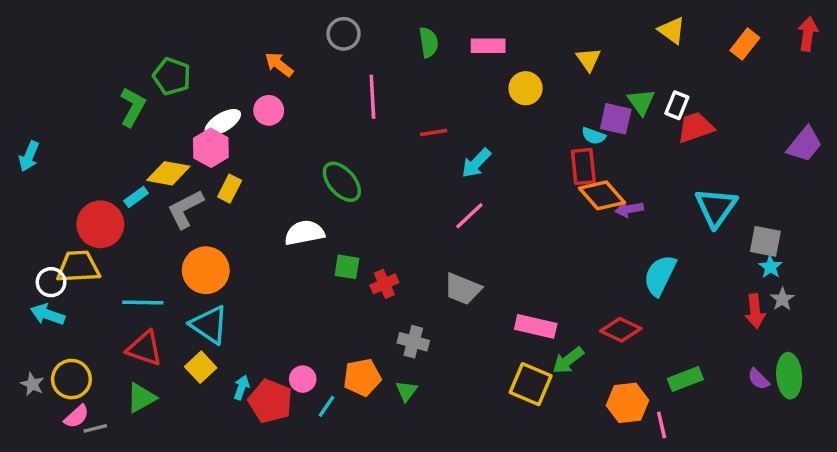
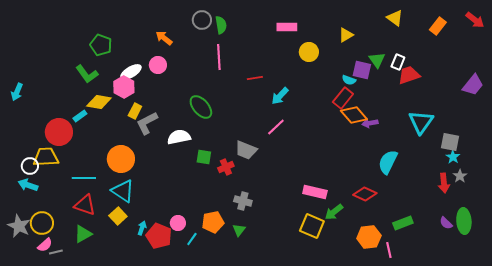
red arrow: (808, 34) -> (475, 20), turned 120
green semicircle: (429, 42) -> (221, 25), moved
yellow triangle: (588, 59) -> (346, 35), turned 35
green L-shape: (133, 107) -> (87, 74), moved, turned 115
red rectangle: (583, 166) -> (343, 98), turned 45
gray L-shape: (185, 209) -> (147, 123), moved
gray trapezoid: (463, 289) -> (246, 150), moved
gray star: (32, 384) -> (19, 226), size x1.6

